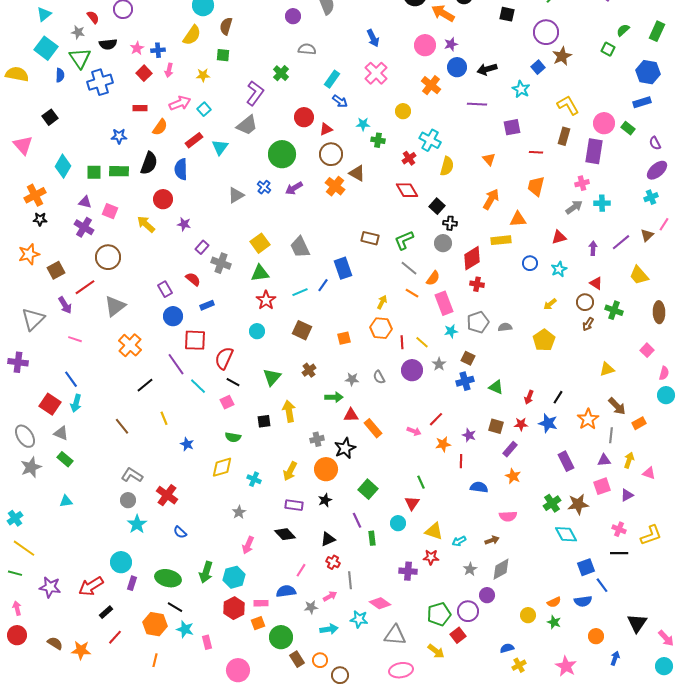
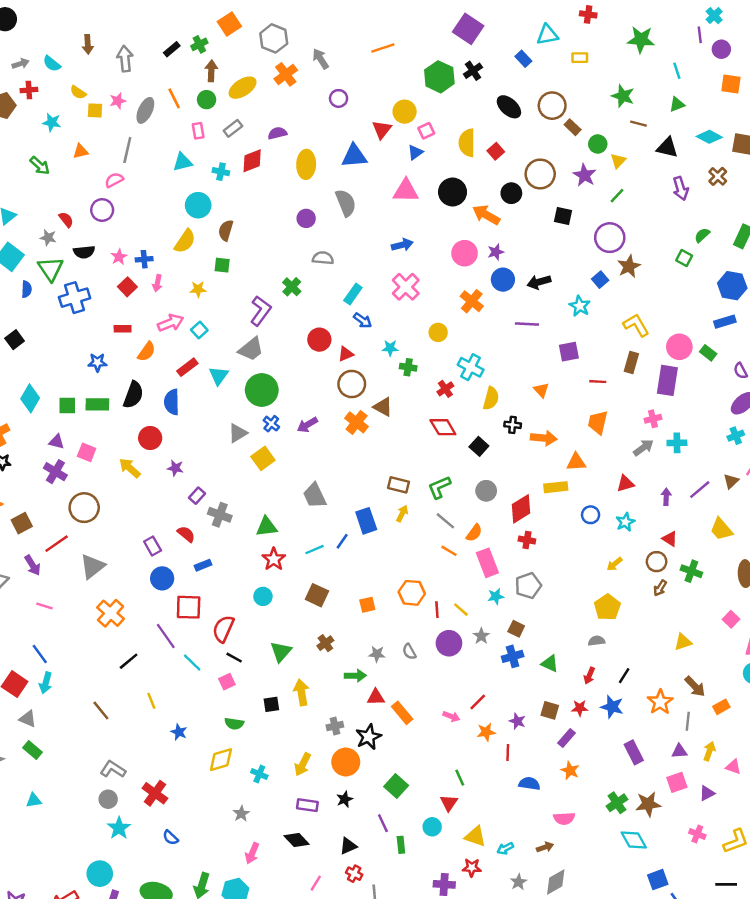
blue arrow: (373, 38) -> (402, 245), turned -78
green circle: (282, 154) -> (262, 390), moved
orange arrow: (491, 199) -> (544, 438), turned 65
black cross: (450, 223) -> (513, 425), moved
yellow square: (260, 243) -> (263, 458), moved
yellow arrow: (382, 302) -> (402, 514), moved
gray semicircle: (505, 327) -> (597, 641), moved
black line: (619, 553) -> (726, 884), moved

